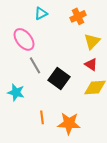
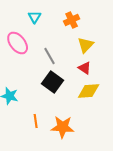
cyan triangle: (41, 13) -> (35, 17), turned -32
gray line: (35, 65) -> (50, 56), moved

